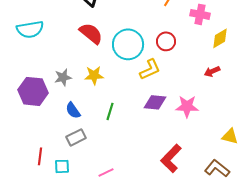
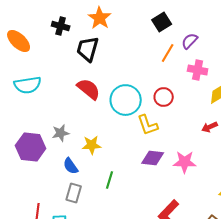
yellow L-shape: (150, 69) -> (148, 125), turned 95
yellow star: (94, 75) -> (92, 145), moved
green line: (110, 111) -> (110, 180), moved
gray rectangle: (76, 137) -> (74, 193), turned -48

